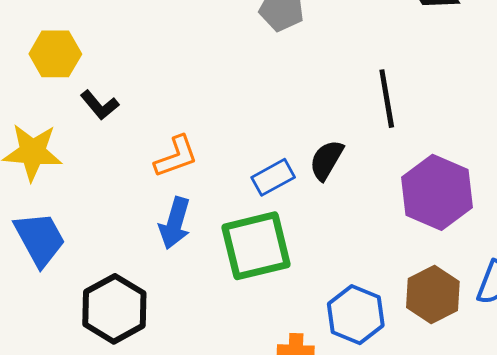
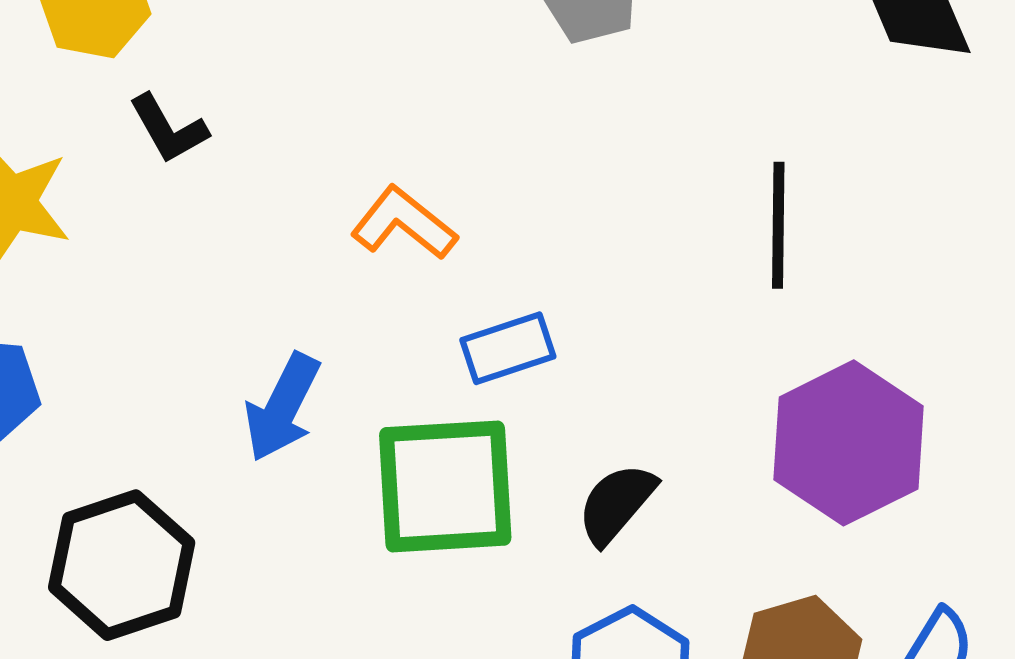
orange L-shape: (176, 157) -> (404, 223), moved, turned -132
black semicircle: (326, 160) -> (617, 504), moved

